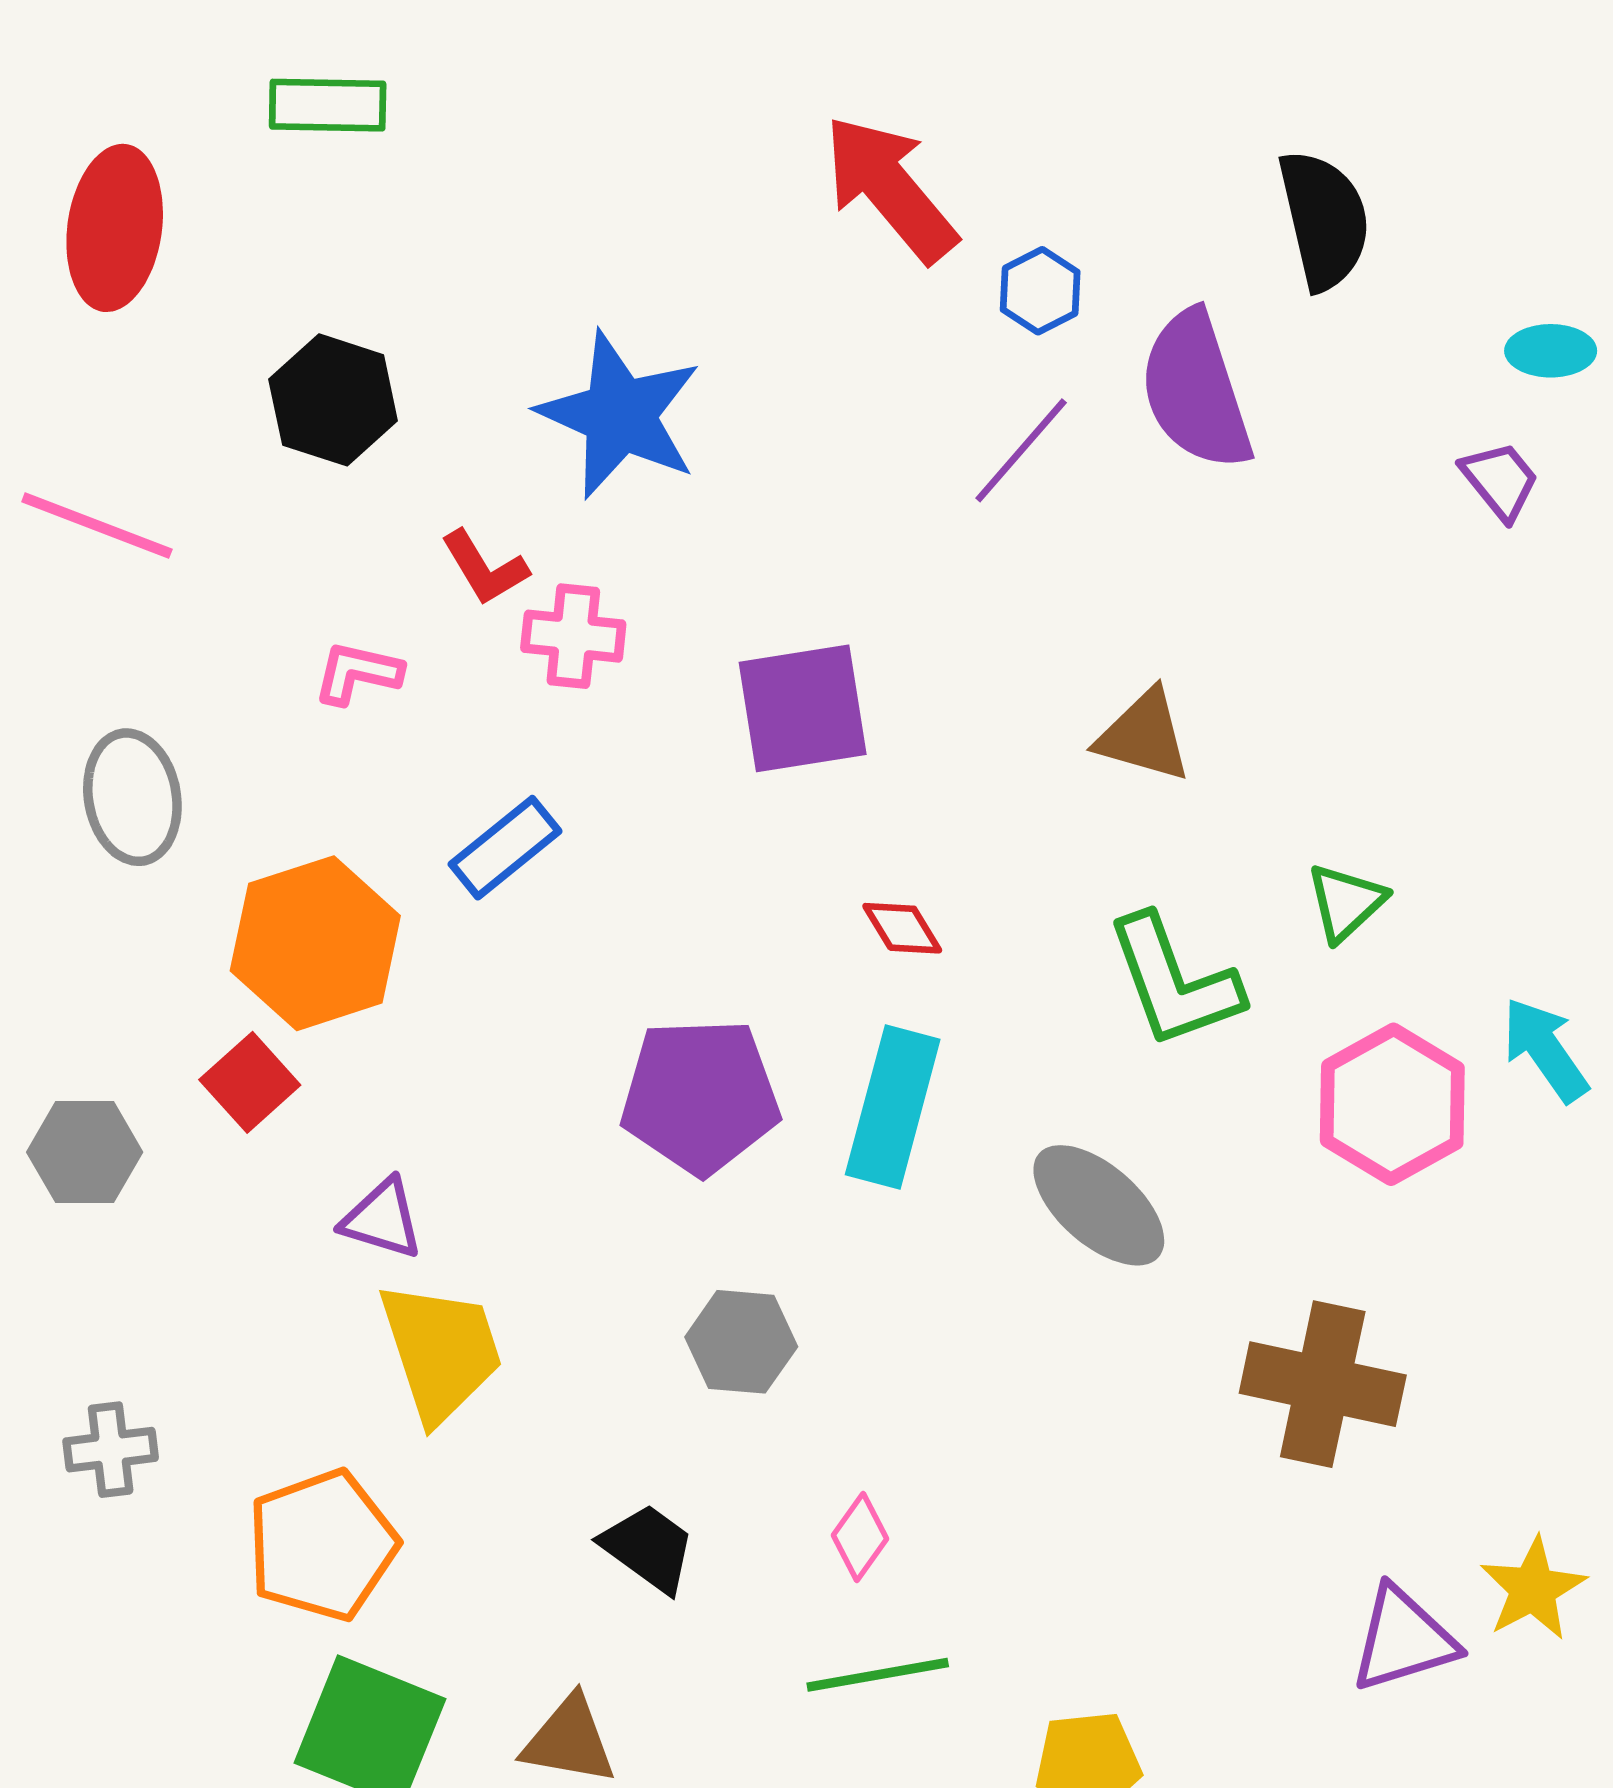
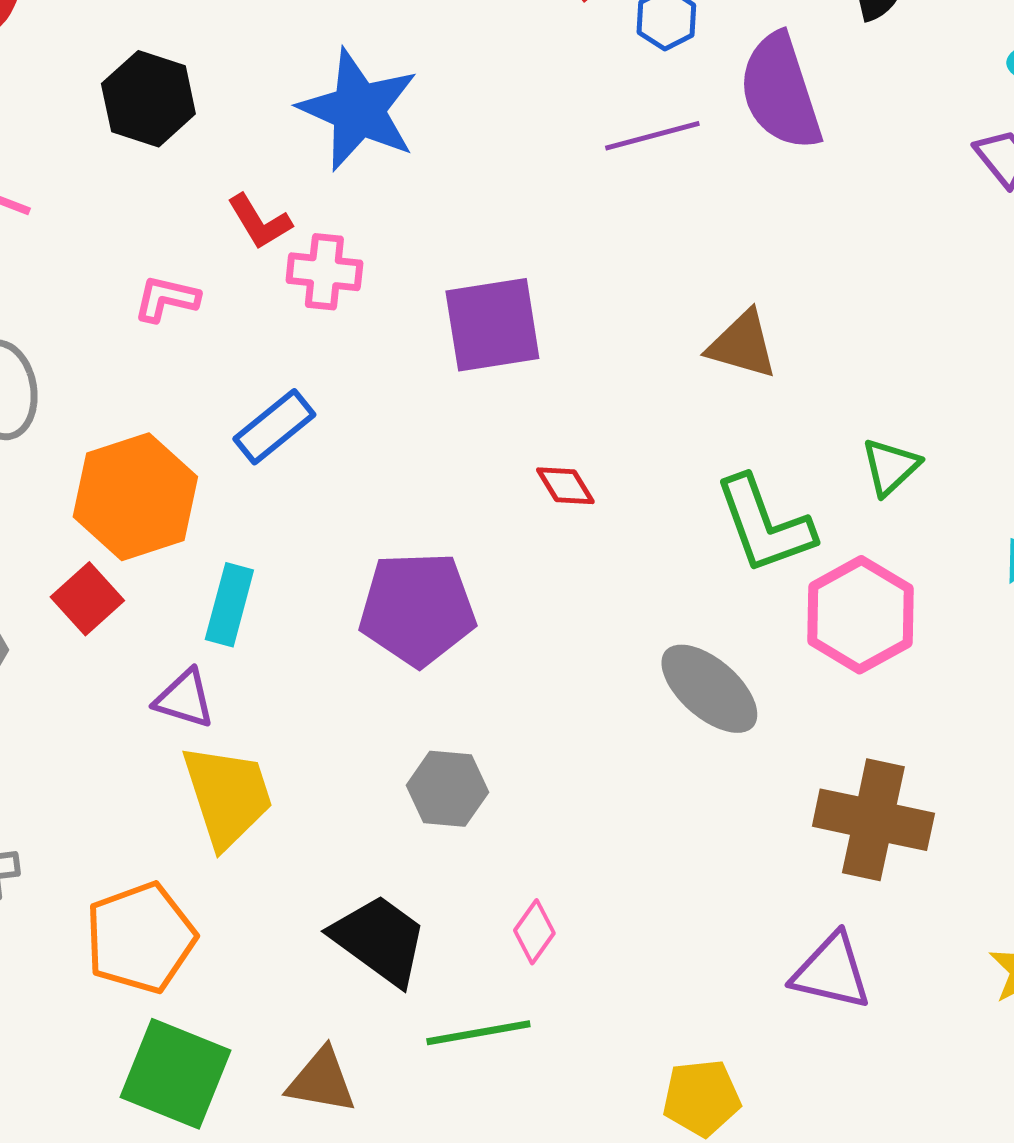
purple line: (1021, 450) -> (652, 136), turned 34
pink hexagon: (1392, 1104) -> (860, 615), moved
cyan rectangle: (893, 1107) -> (229, 605), moved, size x0.7
black trapezoid: (648, 1548) -> (379, 940), size x1.4
purple triangle: (1403, 1639) -> (831, 972), moved, turned 30
green line: (878, 1675) -> (478, 1033), moved

